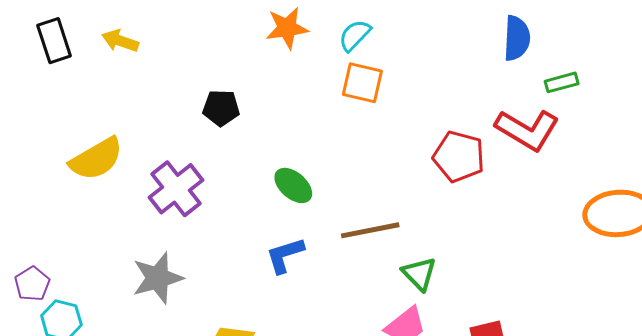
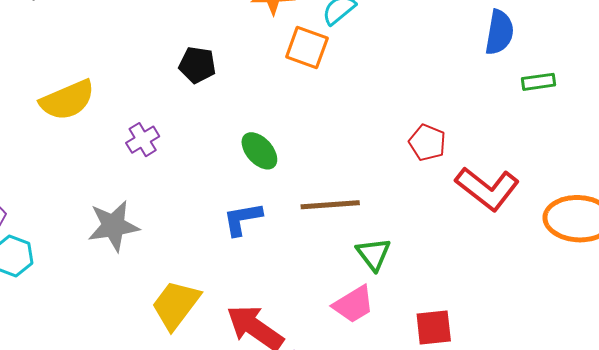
orange square: (362, 83) -> (307, 47), moved
red L-shape: (527, 130) -> (487, 189), moved
red pentagon: (459, 157) -> (427, 143), size x0.7
purple cross: (176, 189) -> (143, 140), size x0.6

